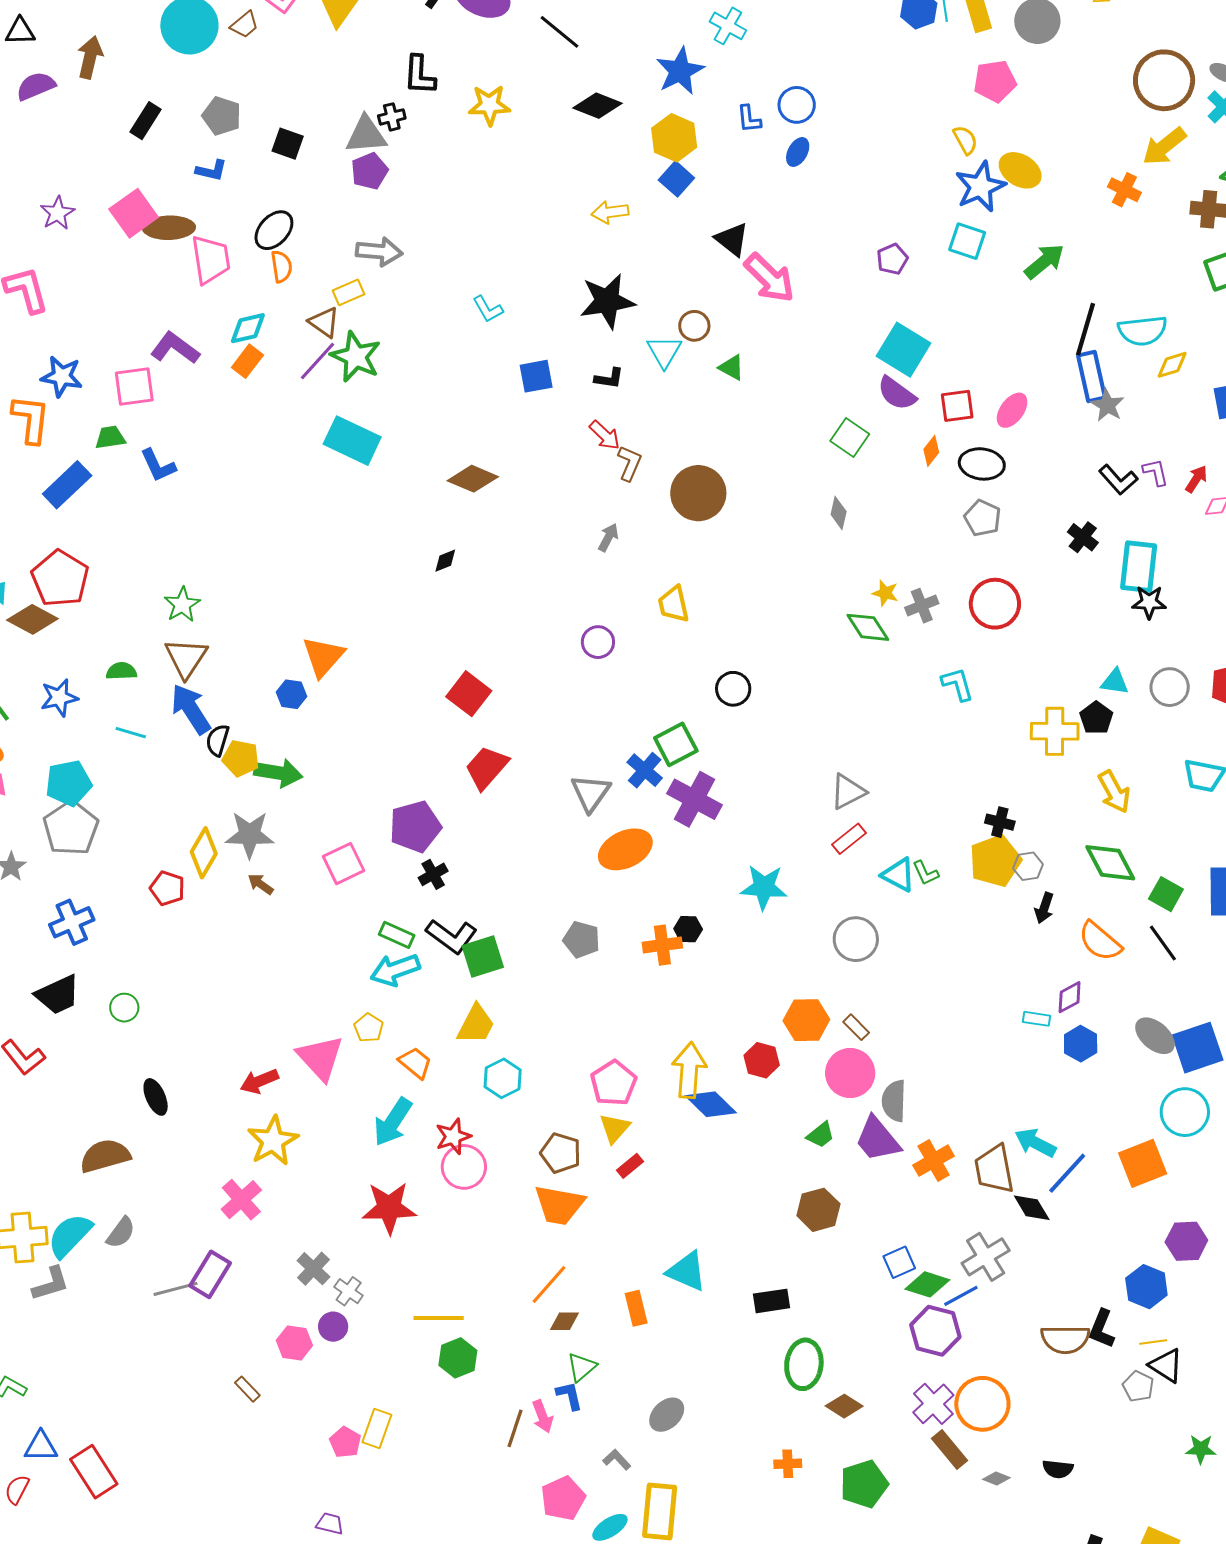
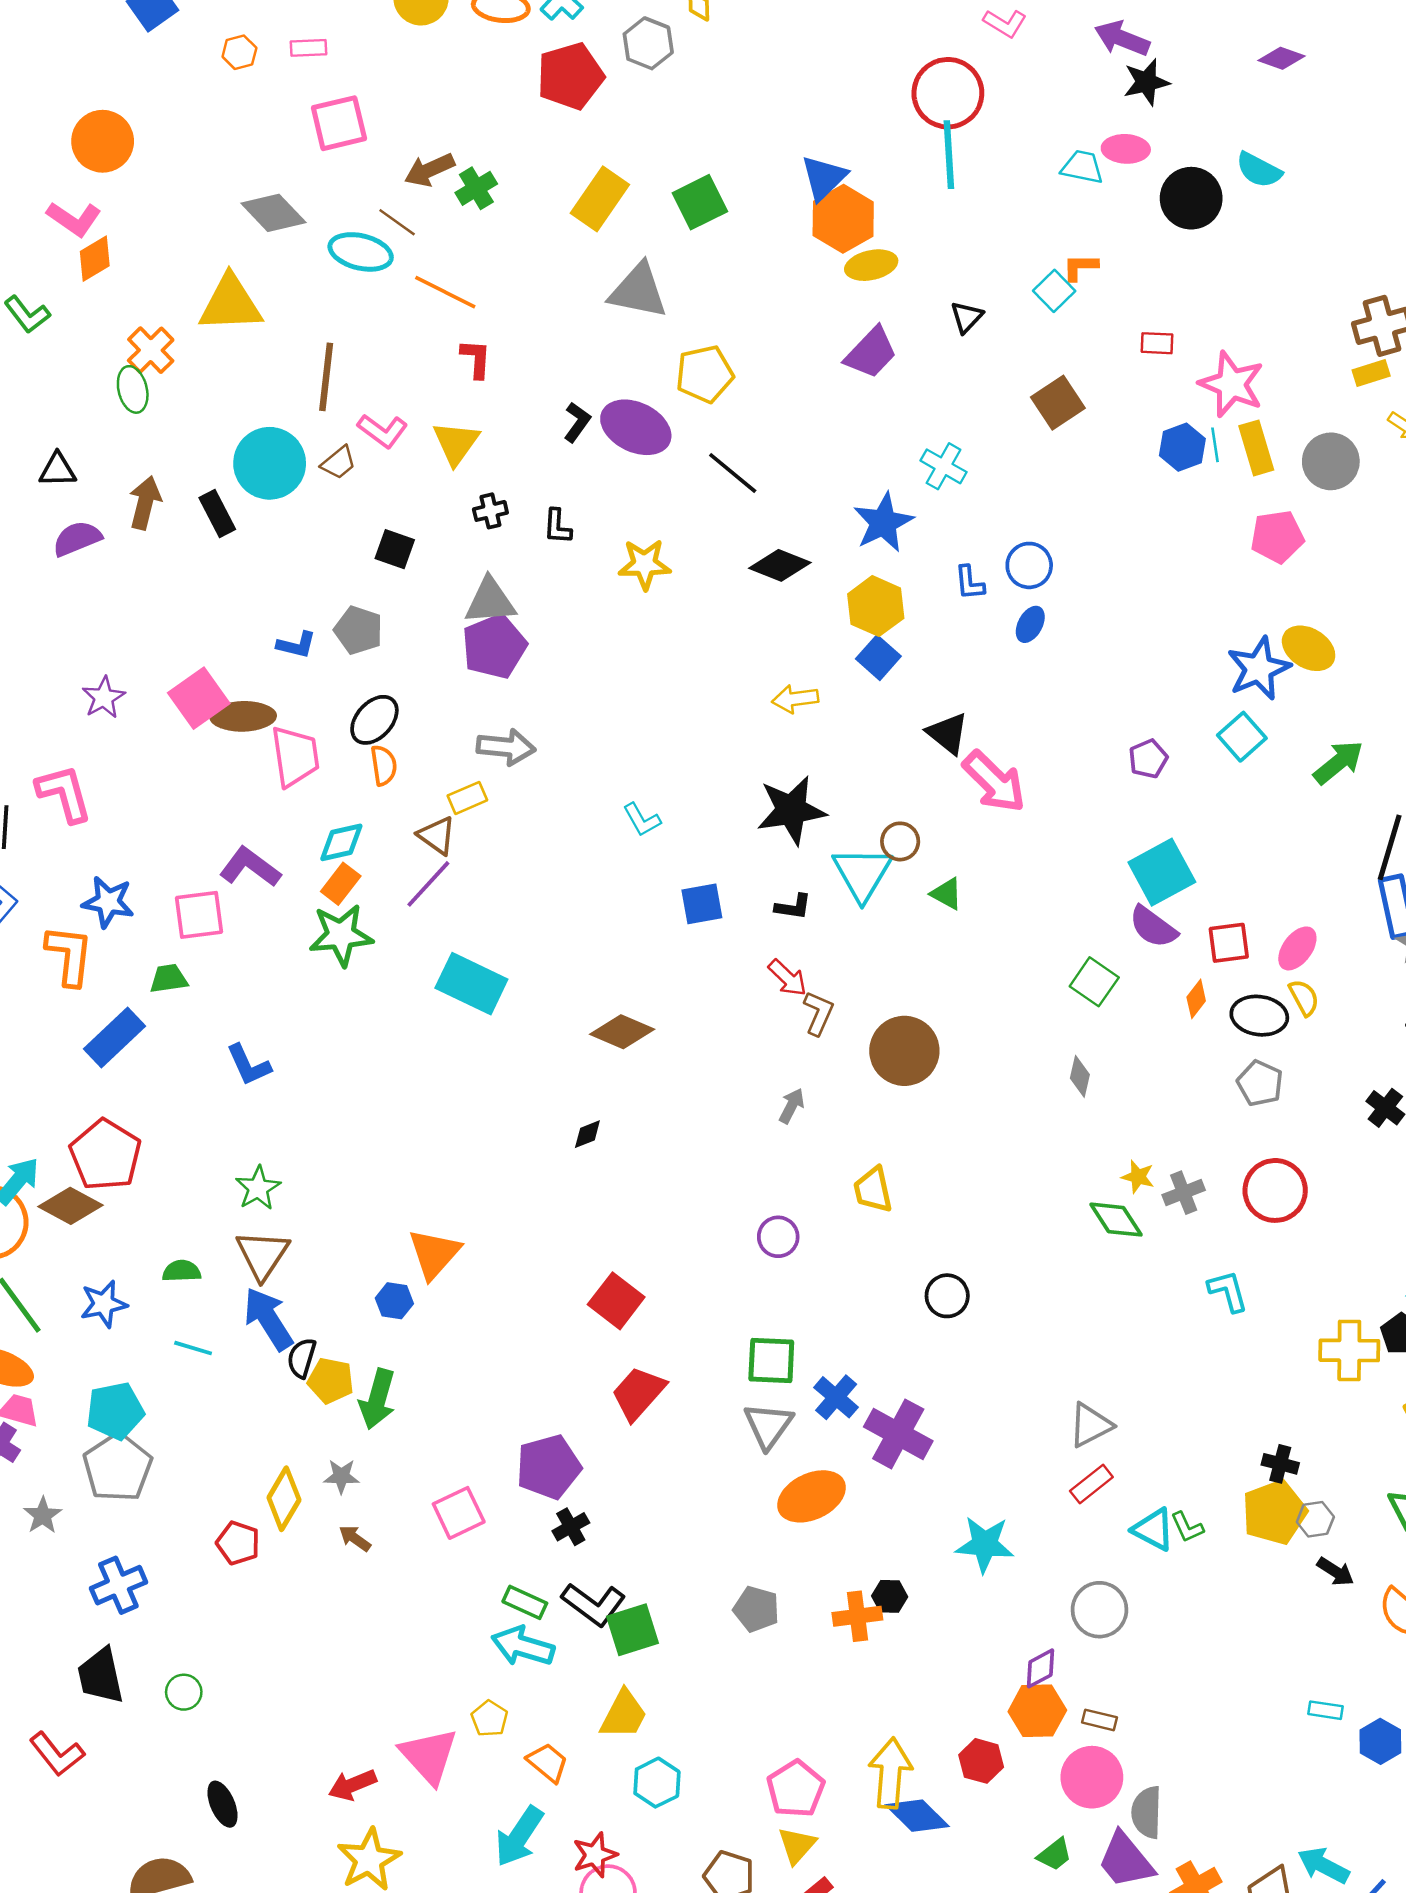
black L-shape: (420, 75) -> (557, 526), size x0.7
gray pentagon: (222, 116) -> (358, 630), moved
black cross: (392, 117) -> (490, 511), moved
black rectangle: (145, 121) -> (217, 514), moved, turned -60
yellow semicircle: (965, 140) -> (1304, 998), moved
black square: (288, 144) -> (395, 549), moved
purple pentagon: (370, 171) -> (494, 646), size x1.4
cyan square: (967, 241) -> (1242, 737), turned 30
cyan square: (904, 350) -> (1162, 872), turned 30
cyan triangle: (664, 352) -> (862, 874), size x1.4
green star: (356, 357) -> (341, 935), moved, turned -30
blue L-shape: (158, 465) -> (249, 1065), moved
green square: (676, 744) -> (771, 1361), moved, turned 30
green arrow: (278, 773) -> (377, 1399), turned 96
gray star: (250, 835) -> (341, 1476), size x0.6
black arrow: (1044, 908) -> (1336, 1572), turned -76
cyan arrow: (395, 970) -> (523, 1646), turned 36
black trapezoid: (58, 995) -> (101, 1676), turned 102
purple diamond: (1070, 997) -> (1040, 1668), moved
brown rectangle: (856, 1027) -> (1100, 1720), turned -32

